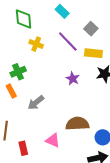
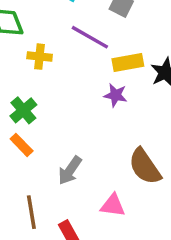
yellow rectangle: (93, 53) -> (128, 62), moved
gray arrow: (36, 103) -> (70, 170), moved
brown semicircle: (77, 124) -> (145, 166), turned -105

